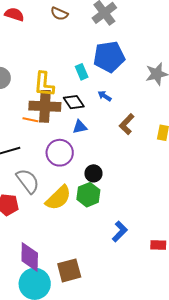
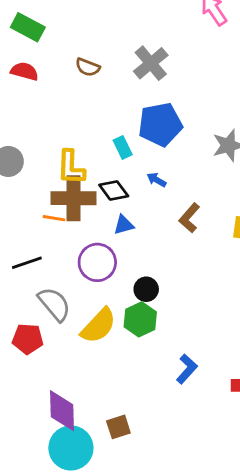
brown square: (69, 270) -> (118, 427), size x0.7

